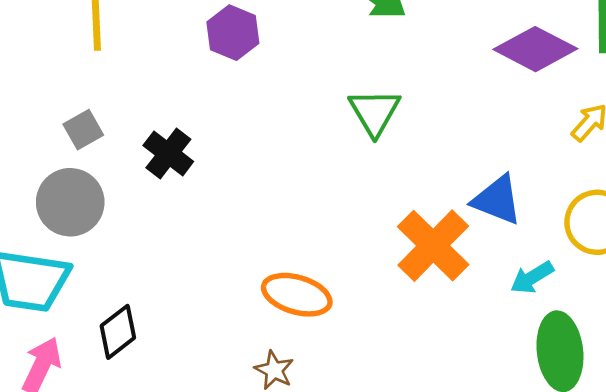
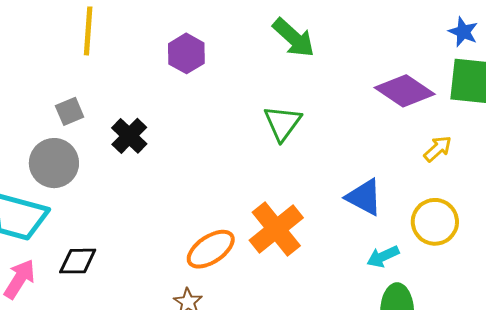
orange cross: (433, 246) -> (276, 229), moved
orange ellipse: (297, 295) -> (211, 249), turned -57
black diamond: (118, 332) -> (78, 261), turned 30

